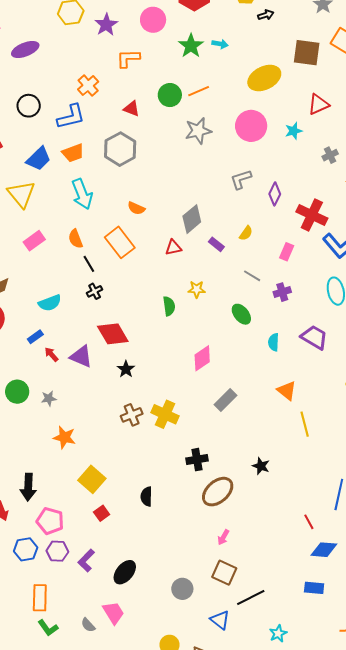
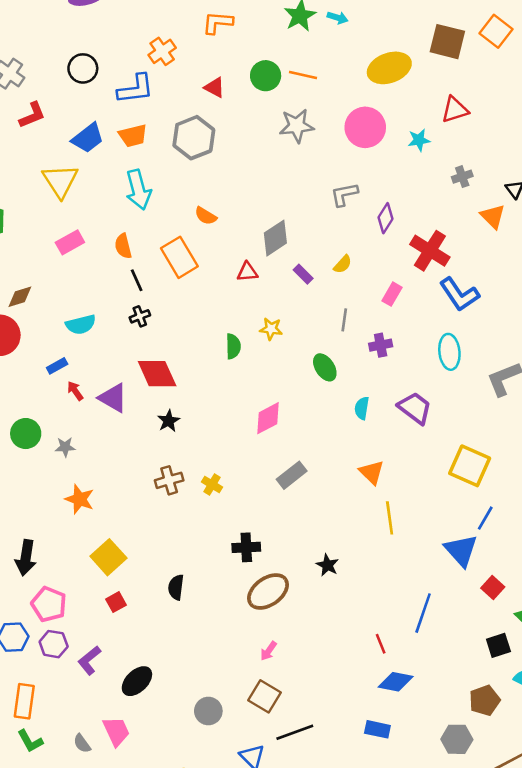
orange line: (199, 91) -> (303, 75), turned 30
gray line: (252, 276) -> (344, 320), turned 60
yellow cross: (165, 414) -> (212, 485), size x0.6

